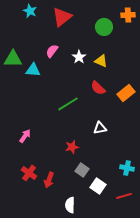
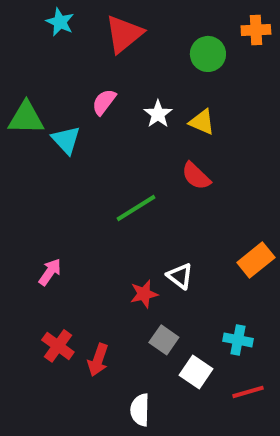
cyan triangle: (33, 70) -> (66, 140), turned 42
orange rectangle: (126, 93) -> (256, 260), moved
white triangle: (100, 128) -> (180, 276), moved, turned 48
cyan cross: (127, 168) -> (238, 340), moved

